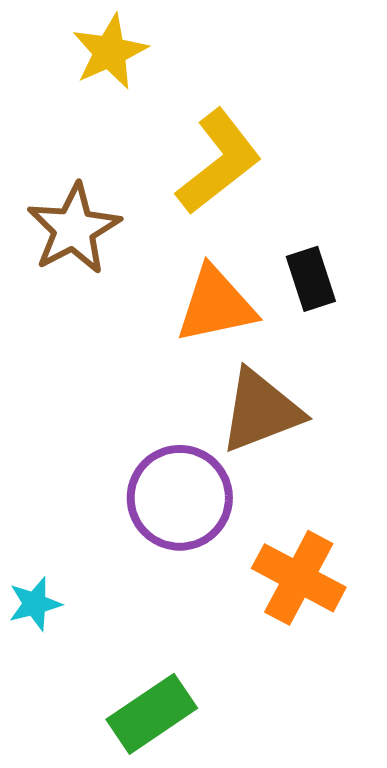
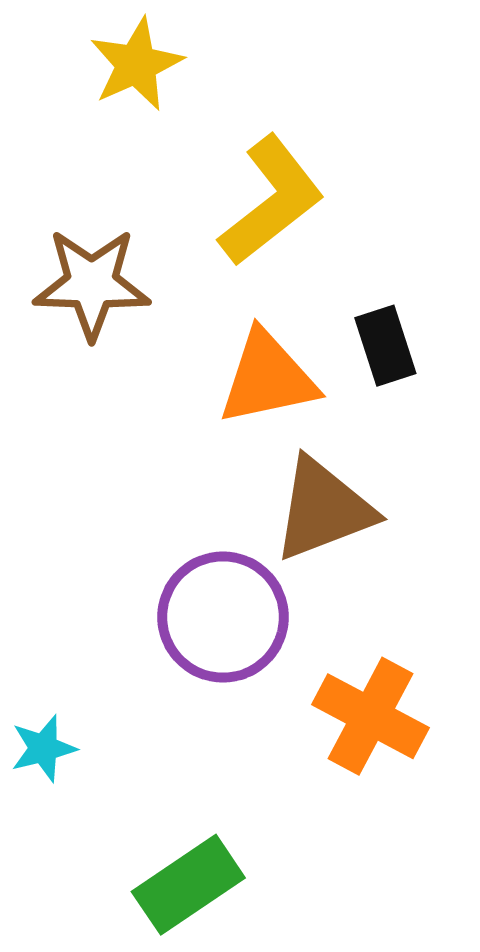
brown star: (74, 229) -> (92, 284), turned 30

